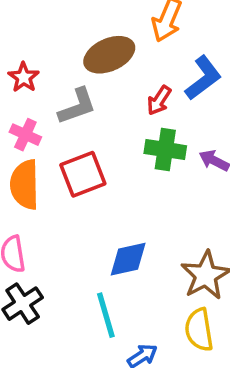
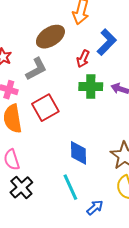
blue diamond: (128, 259) -> (79, 153), turned -70

